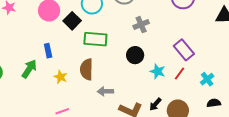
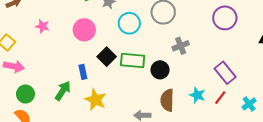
black square: (72, 21) -> (107, 57), moved
black circle: (135, 55) -> (160, 70), moved
brown semicircle: (86, 69) -> (167, 100), moved
yellow star: (61, 77) -> (96, 100), size x1.5

